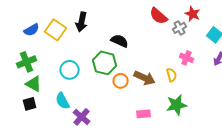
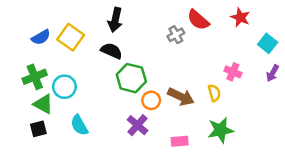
black arrow: (82, 22) -> (115, 20), moved
gray cross: (180, 28) -> (176, 35), moved
black semicircle: (120, 41) -> (112, 51), moved
cyan circle: (70, 70) -> (64, 87), moved
purple cross: (82, 117) -> (138, 125), moved

